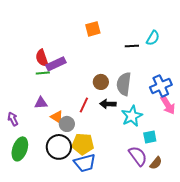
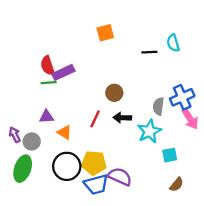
cyan semicircle: (153, 38) -> (173, 43), turned 133
gray semicircle: (124, 84) -> (158, 106), moved, size x0.7
gray circle: (67, 124) -> (32, 141), moved
purple semicircle: (138, 156) -> (120, 177), moved, turned -30

